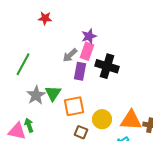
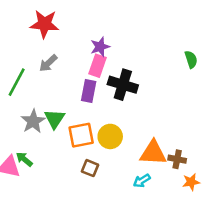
red star: (45, 18) -> (44, 24), size x1.6
gray arrow: (70, 55) -> (48, 63), moved
yellow circle: (102, 119) -> (110, 136), moved
green arrow: (29, 125) -> (24, 159), turned -32

